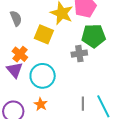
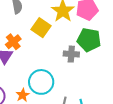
cyan circle: (43, 76) -> (41, 82), moved

